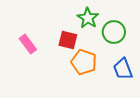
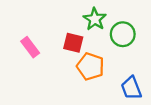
blue trapezoid: (123, 69) -> (131, 88), moved

